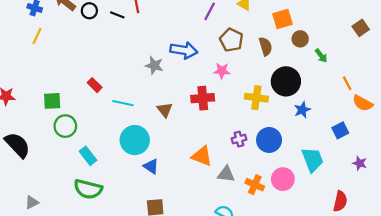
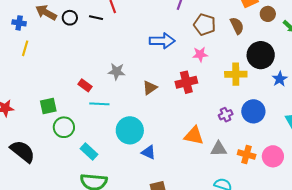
gray star: (154, 65) -> (117, 72), moved
cyan line: (123, 103) -> (99, 104), moved
brown triangle: (165, 110) -> (150, 88), moved, turned 42
pink circle: (283, 179) -> (273, 156), moved

